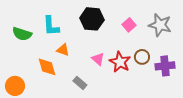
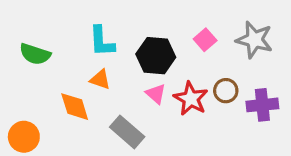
black hexagon: (92, 19) -> (156, 56), moved
cyan L-shape: (51, 26) -> (102, 41), moved
gray rectangle: (80, 83) -> (127, 132), size x1.5

